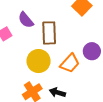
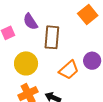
yellow circle: (39, 61) -> (26, 63), moved

